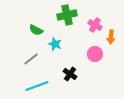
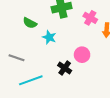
pink circle: (95, 54) -> (82, 55), moved
gray line: (31, 59) -> (17, 58), moved, turned 56

